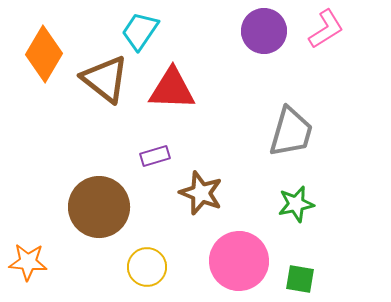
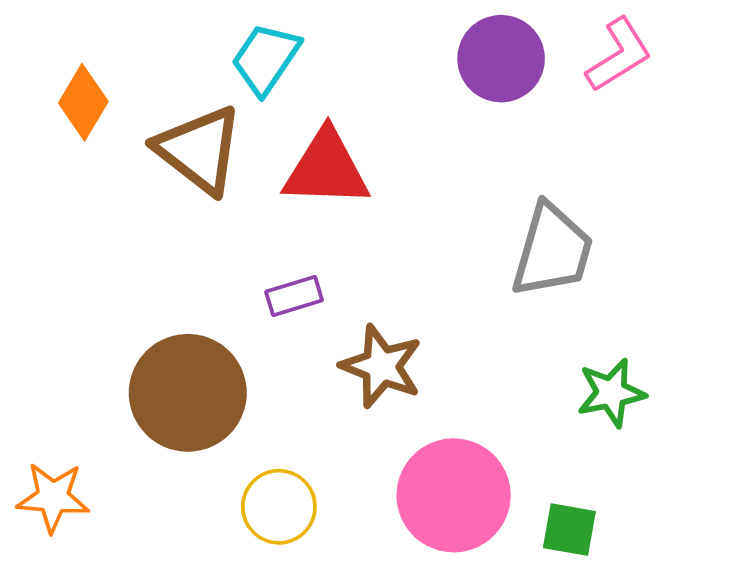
orange diamond: (44, 54) -> (83, 102), size x0.7
green star: (296, 204) -> (611, 393), moved

